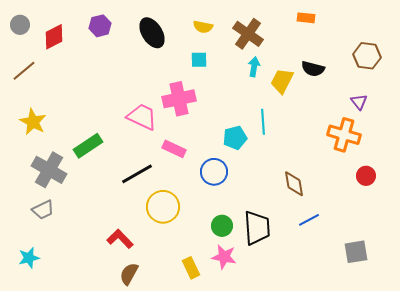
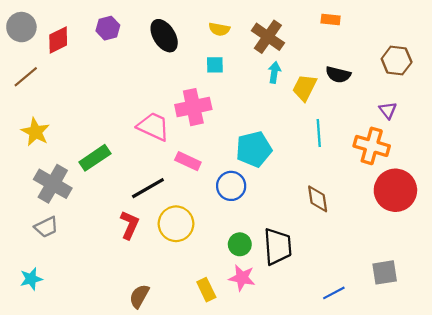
gray circle: (20, 25) -> (21, 27), size x1.4
cyan line: (263, 122) -> (319, 133), moved
cyan pentagon: (235, 138) -> (254, 149), size x1.4
red circle: (366, 176) -> (395, 190), size x2.0
blue line: (309, 220) -> (334, 293), moved
red L-shape: (120, 239) -> (130, 225), moved, turned 68

